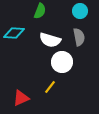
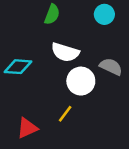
cyan diamond: (14, 33) -> (18, 67), moved
gray semicircle: (79, 37) -> (111, 67), moved, turned -54

